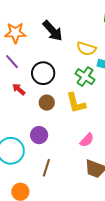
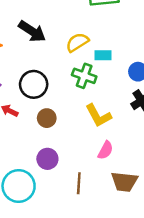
yellow semicircle: (86, 49) -> (77, 42), turned 144
yellow L-shape: (76, 103) -> (98, 116), moved
brown line: (46, 168) -> (79, 183), moved

